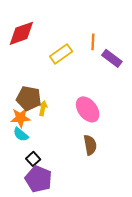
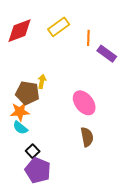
yellow rectangle: (61, 54) -> (59, 27), moved
yellow arrow: (43, 108) -> (42, 81), moved

